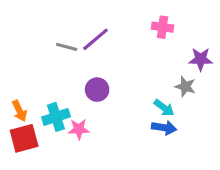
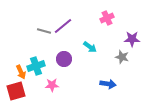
pink cross: (163, 27) -> (107, 18), turned -32
cyan arrow: (164, 108) -> (90, 47), moved
orange arrow: (19, 111) -> (21, 72), moved
cyan cross: (56, 117) -> (36, 66), moved

